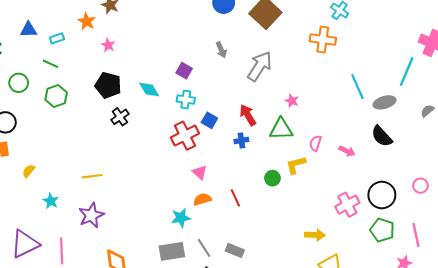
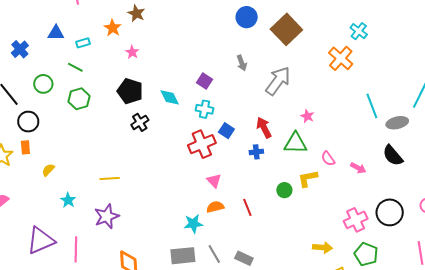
orange cross: (323, 40) -> (341, 58), turned 30
pink semicircle: (315, 143) -> (328, 159), turned -56
green pentagon: (382, 230) -> (366, 254), moved

